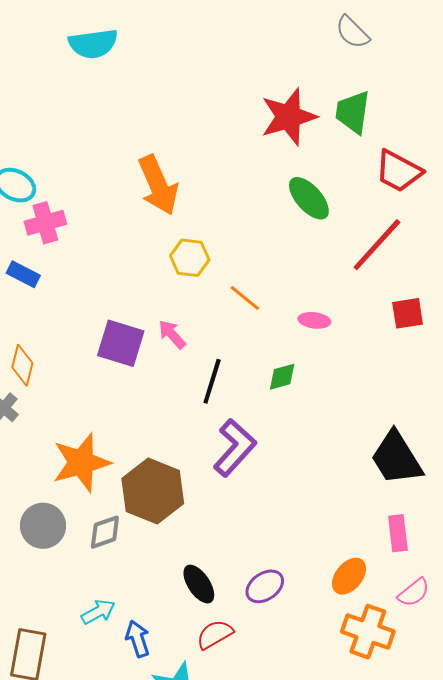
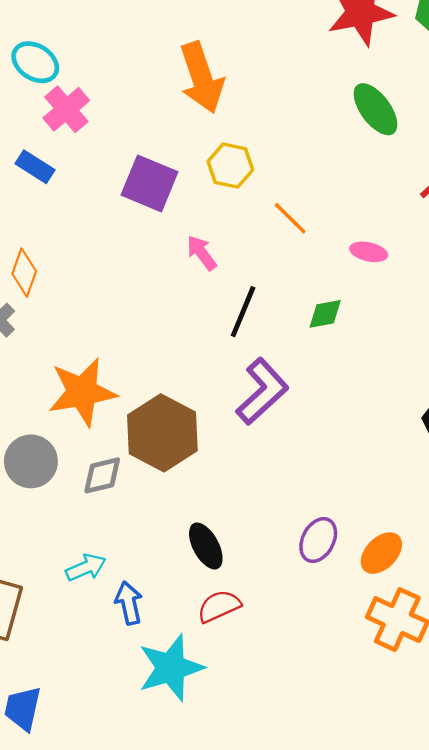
pink cross: (45, 223) -> (66, 109), turned -30
purple square: (121, 343) -> (150, 183), moved
purple ellipse: (265, 586) -> (318, 540), moved, turned -33

